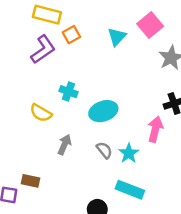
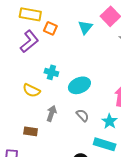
orange square: (71, 35) -> (50, 28), turned -32
cyan star: (129, 153) -> (110, 121), moved
brown rectangle: (31, 181) -> (31, 131), moved

